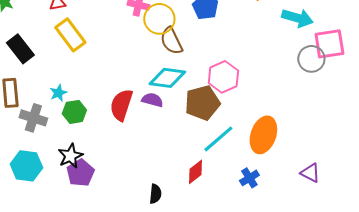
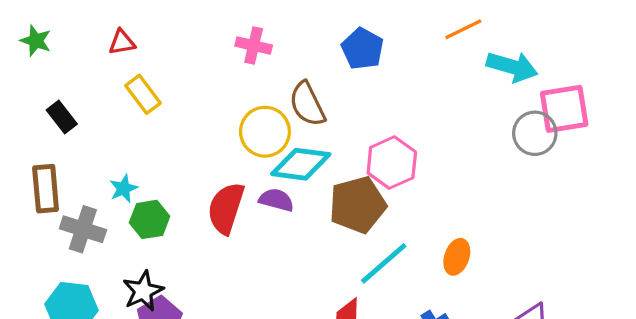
yellow circle: (159, 19) -> (265, 132), moved
yellow rectangle: (70, 35) -> (143, 94), size x0.7
black rectangle: (20, 49) -> (62, 117), size x0.7
orange ellipse: (263, 135) -> (457, 257), size x0.6

